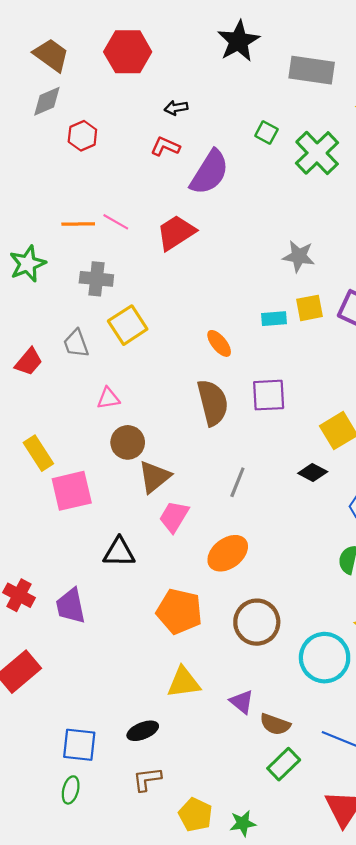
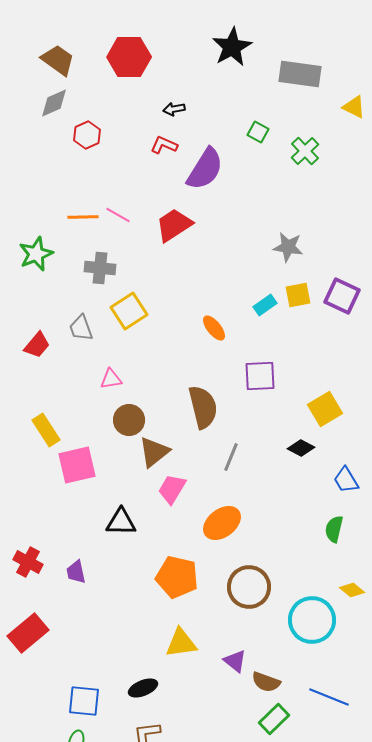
green cross: (317, 153) -> (305, 151), size x0.7
cyan rectangle: (274, 319) -> (265, 305), turned -30
brown semicircle: (213, 403) -> (203, 407), moved
purple trapezoid: (71, 606) -> (76, 572), size x0.7

